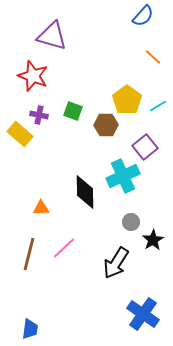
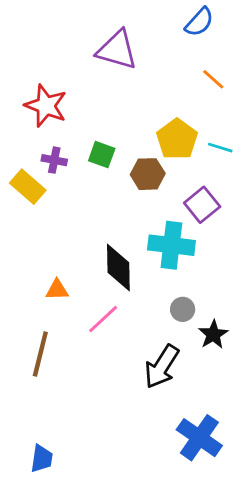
purple triangle: (52, 36) -> (117, 50), moved
cyan line: (158, 106) -> (220, 148), turned 48
cyan cross: (123, 176) -> (171, 245), turned 32
pink line: (64, 248) -> (103, 319), moved

